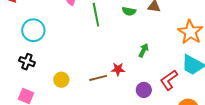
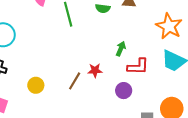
brown line: (98, 78) -> (75, 81), turned -42
red L-shape: (169, 80) -> (138, 67), moved, turned -140

